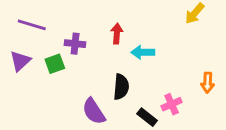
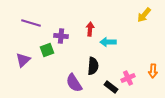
purple triangle: (20, 61) -> (23, 60), moved
orange arrow: (208, 83) -> (153, 71), moved

